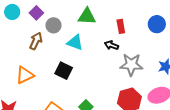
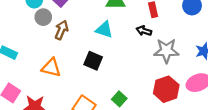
gray circle: (54, 25) -> (43, 17), moved
orange triangle: (25, 75) -> (51, 68), turned 42

